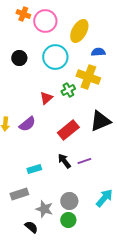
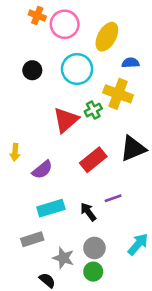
red triangle: (46, 98) -> (66, 120), size x1.6
purple semicircle: (27, 124) -> (42, 170), moved
black arrow: (64, 161) -> (88, 212), moved
cyan rectangle: (34, 169) -> (51, 208), size x1.5

